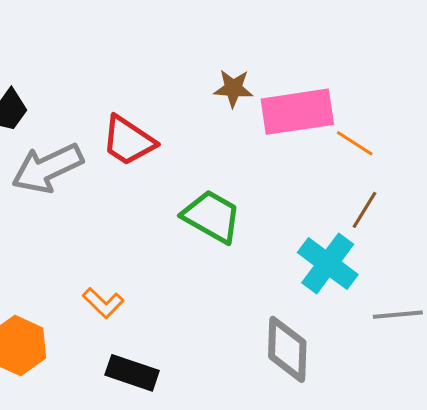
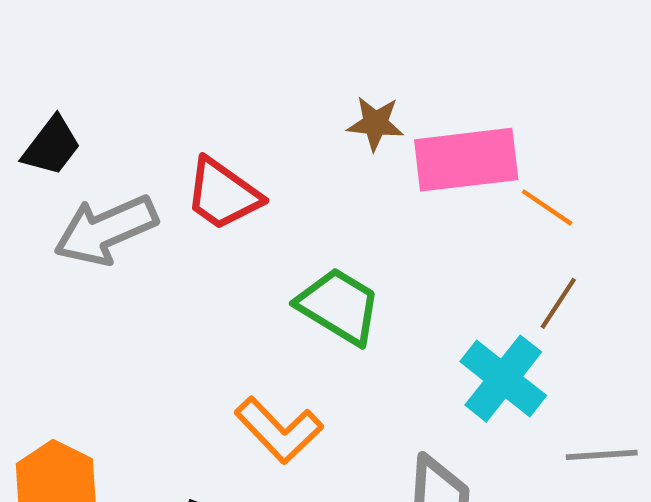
orange L-shape: (103, 303) -> (279, 430), moved, size x1.5

